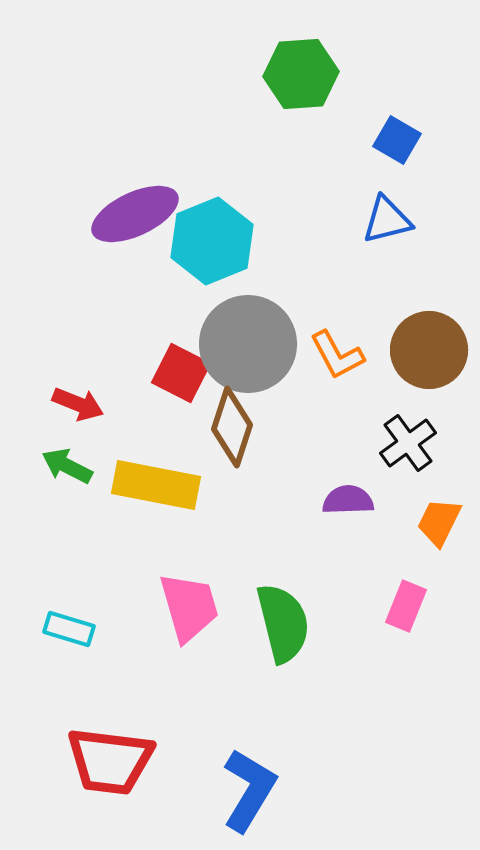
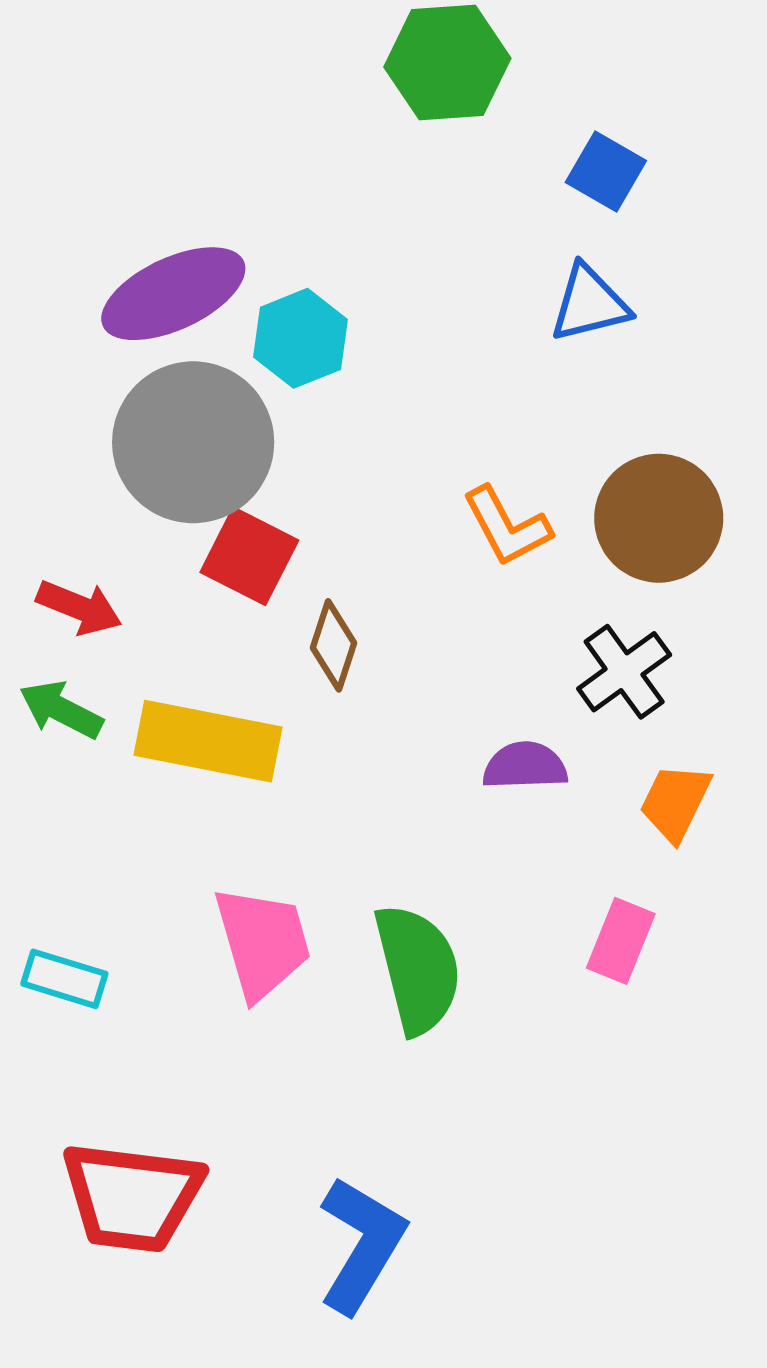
cyan hexagon: (212, 241) -> (300, 338), size x0.7
gray circle: (248, 344) -> (193, 442), moved
brown diamond: (232, 427) -> (333, 645), size x0.7

